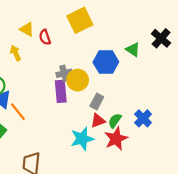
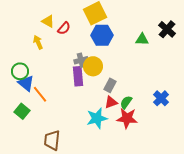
red semicircle: (45, 37) -> (64, 28), turned -120
green triangle: (133, 50) -> (142, 39), turned -32
blue hexagon: (106, 62) -> (102, 35), moved
blue cross: (143, 118) -> (161, 98), moved
red star: (116, 139) -> (127, 118), turned 30

